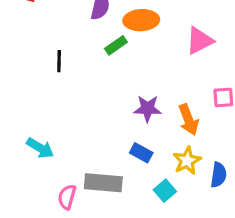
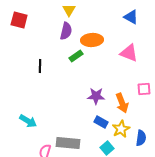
pink triangle: (200, 41) -> (129, 53), turned 48
blue rectangle: (141, 153) -> (101, 122), moved

